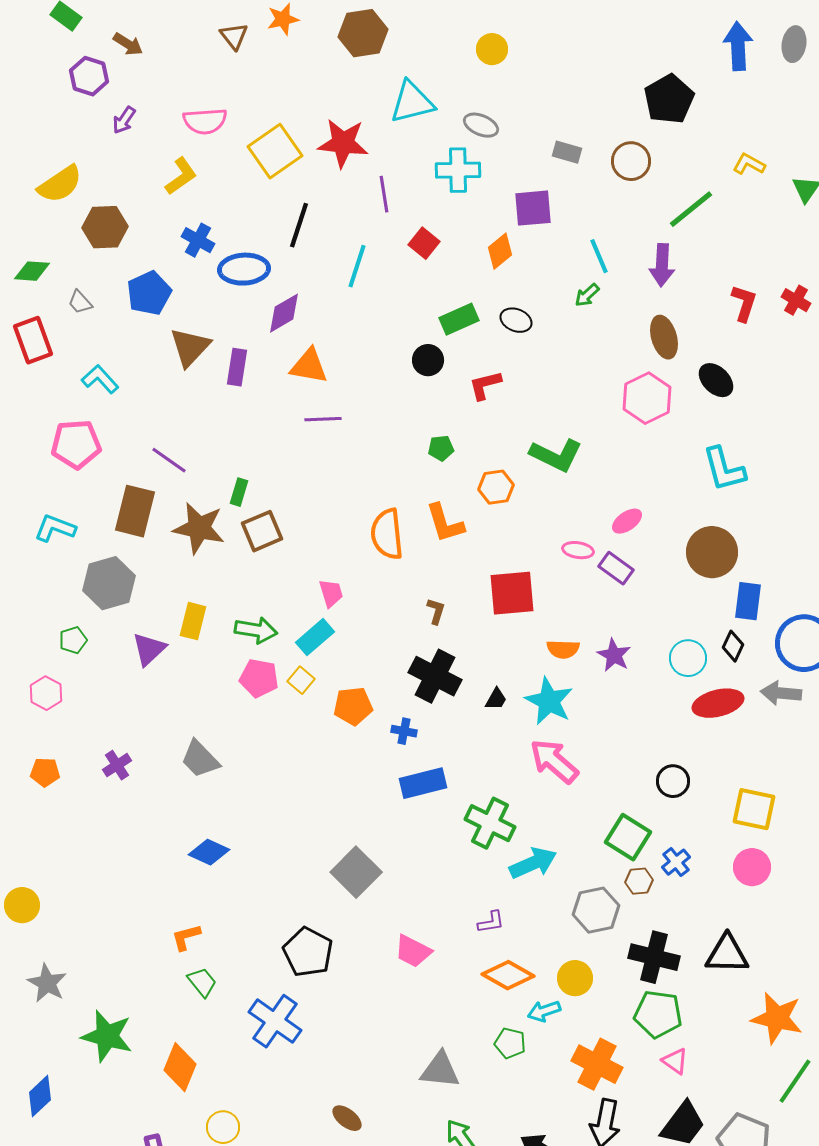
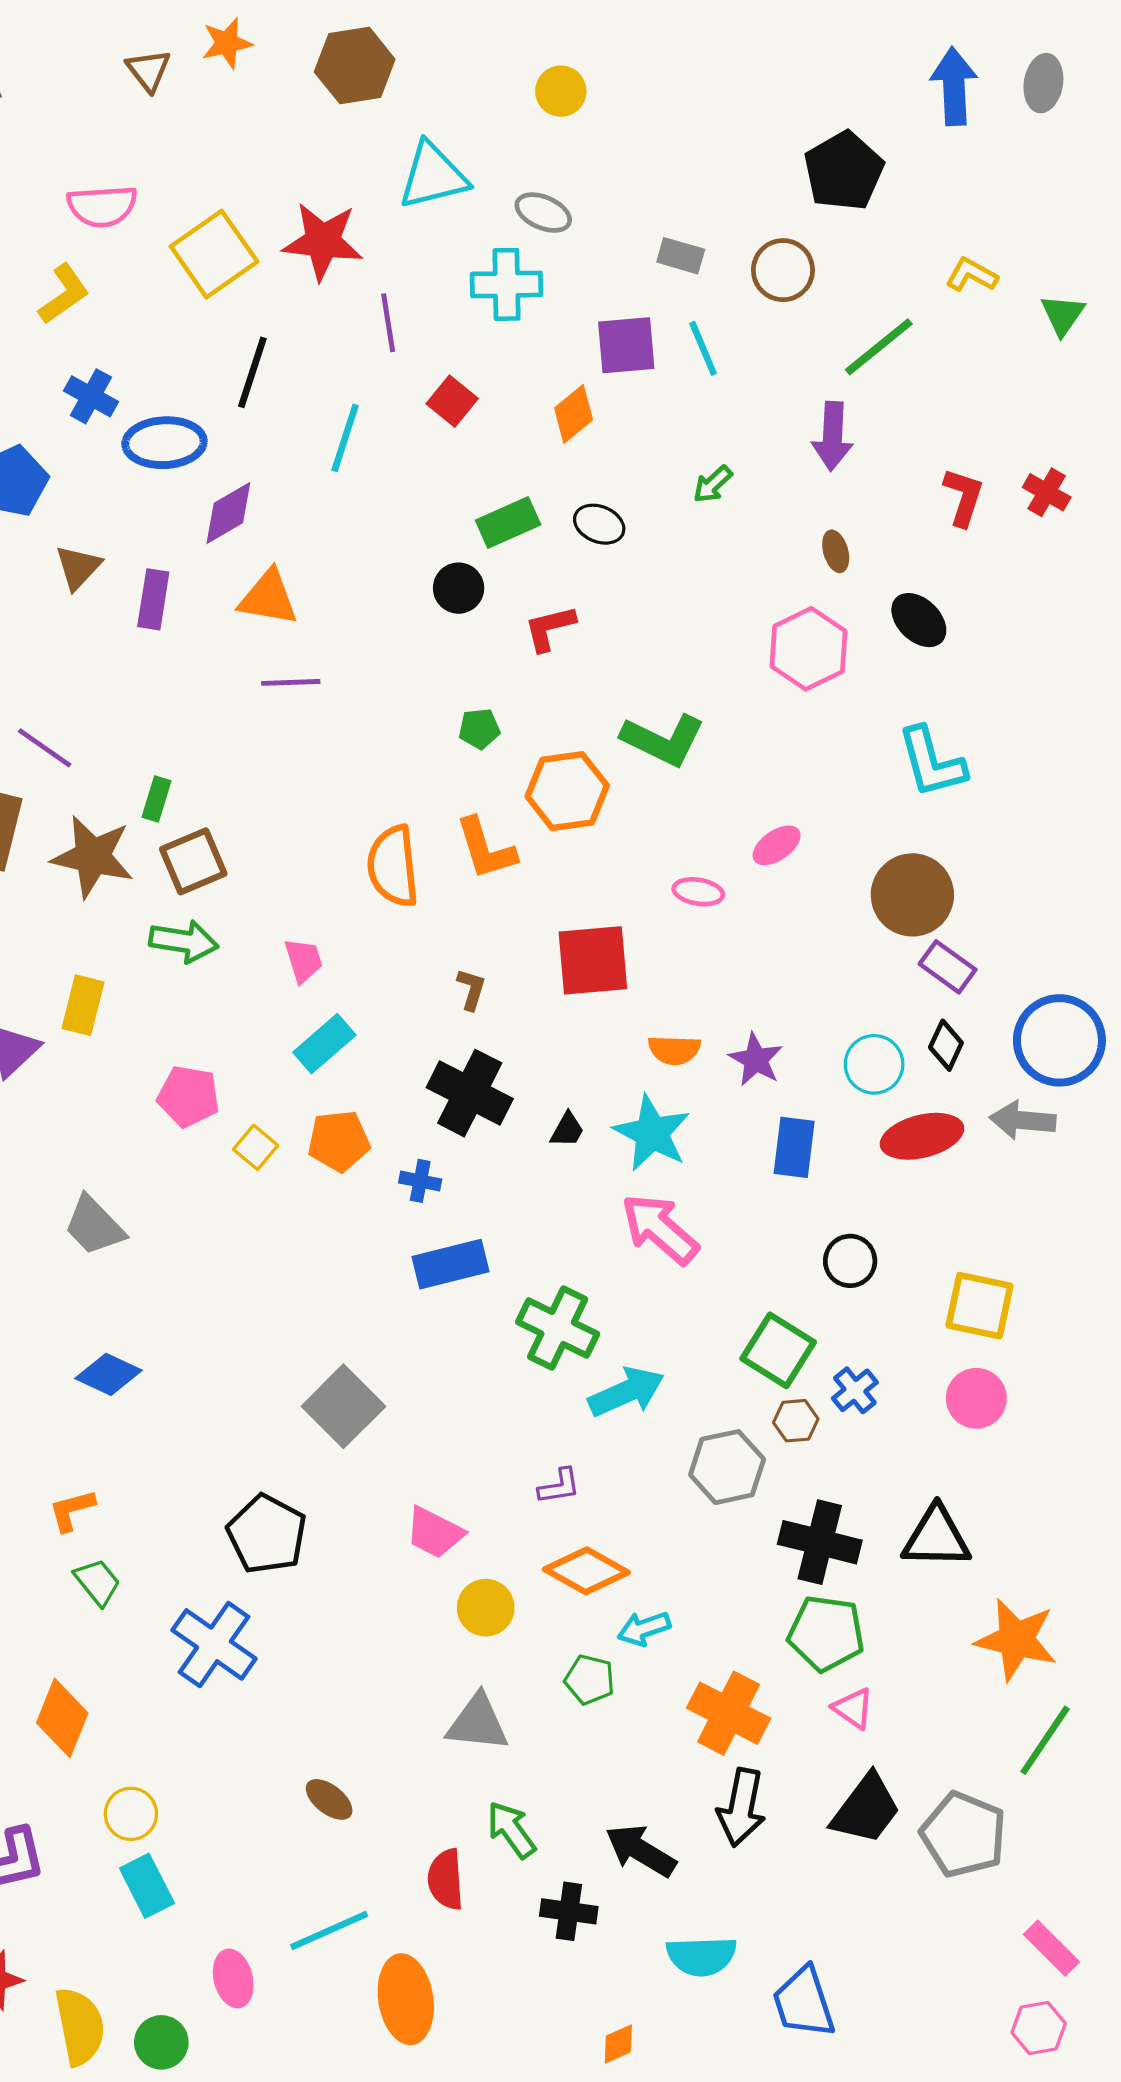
cyan line: (599, 256) -> (703, 348), moved
brown ellipse: (664, 337) -> (836, 551), size x0.6
brown triangle: (190, 347) -> (78, 567), size x0.7
orange hexagon: (496, 487) -> (567, 791), size x1.4
purple rectangle: (616, 568) -> (948, 967), moved
blue rectangle: (748, 601) -> (794, 1147), moved
green arrow: (256, 630) -> (184, 941), moved
cyan rectangle: (315, 637) -> (324, 1044), moved
yellow square: (301, 680) -> (256, 1147), moved
yellow circle: (575, 978) -> (486, 1608), moved

